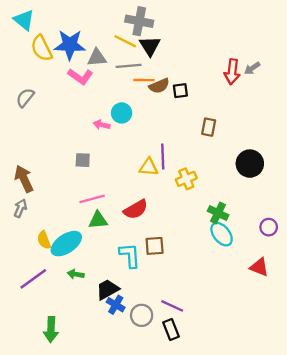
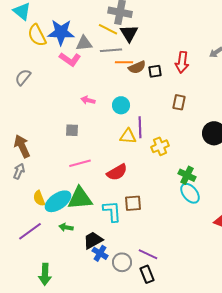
red arrow: (232, 72) -> (182, 62), moved
cyan circle: (122, 113) -> (121, 105), moved
green triangle: (98, 220) -> (80, 198), moved, size x1.5

